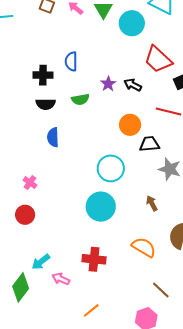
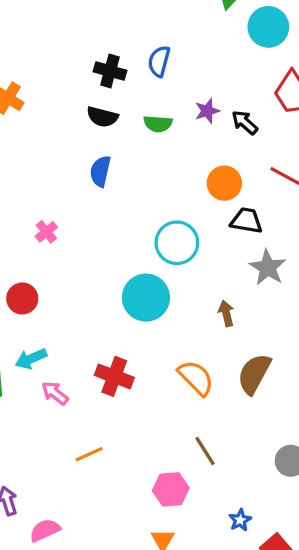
red circle: (25, 215) -> (22, 299), moved

